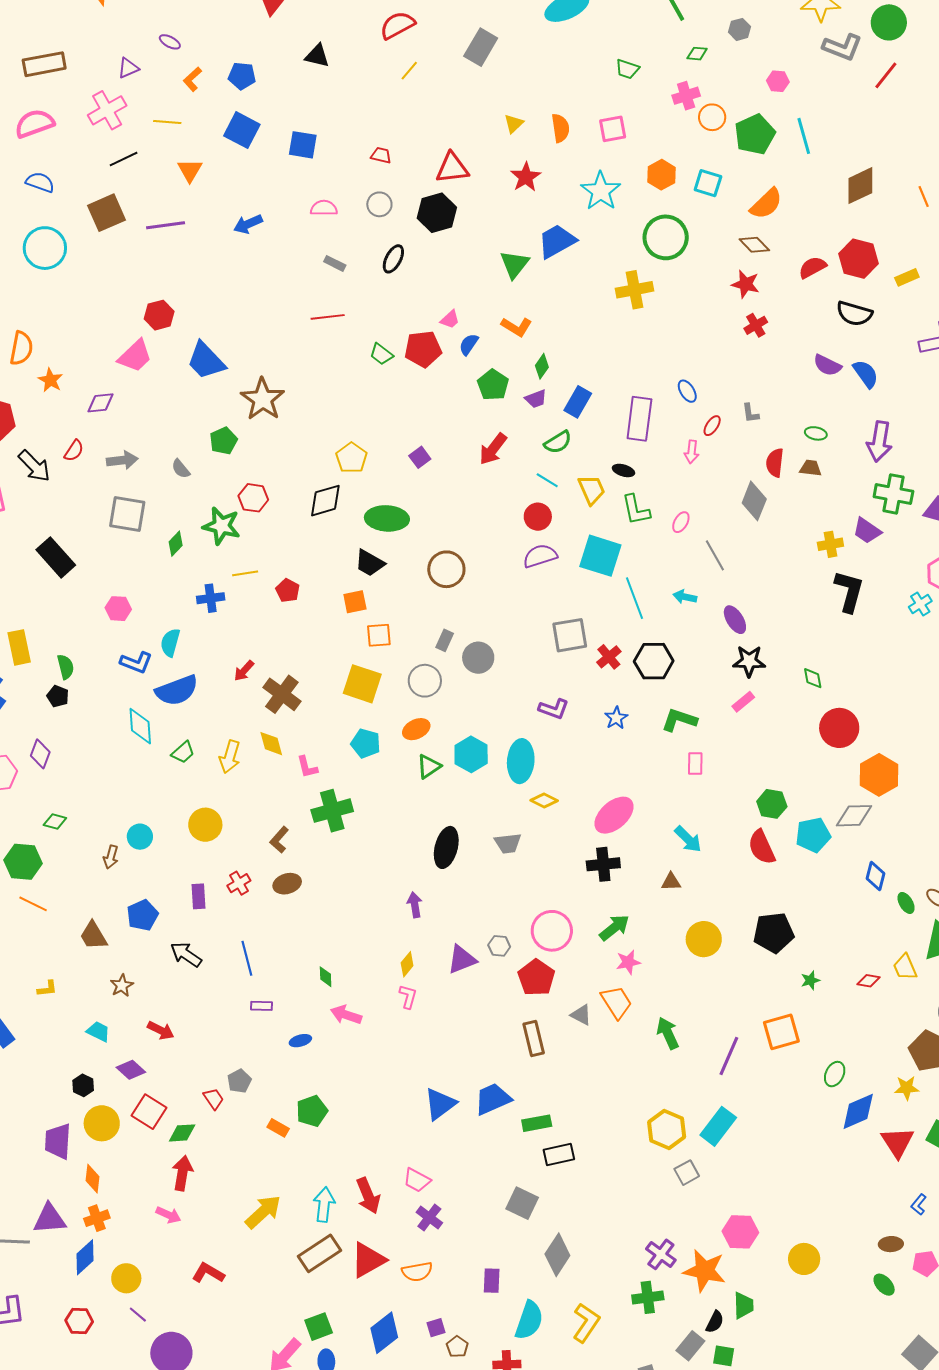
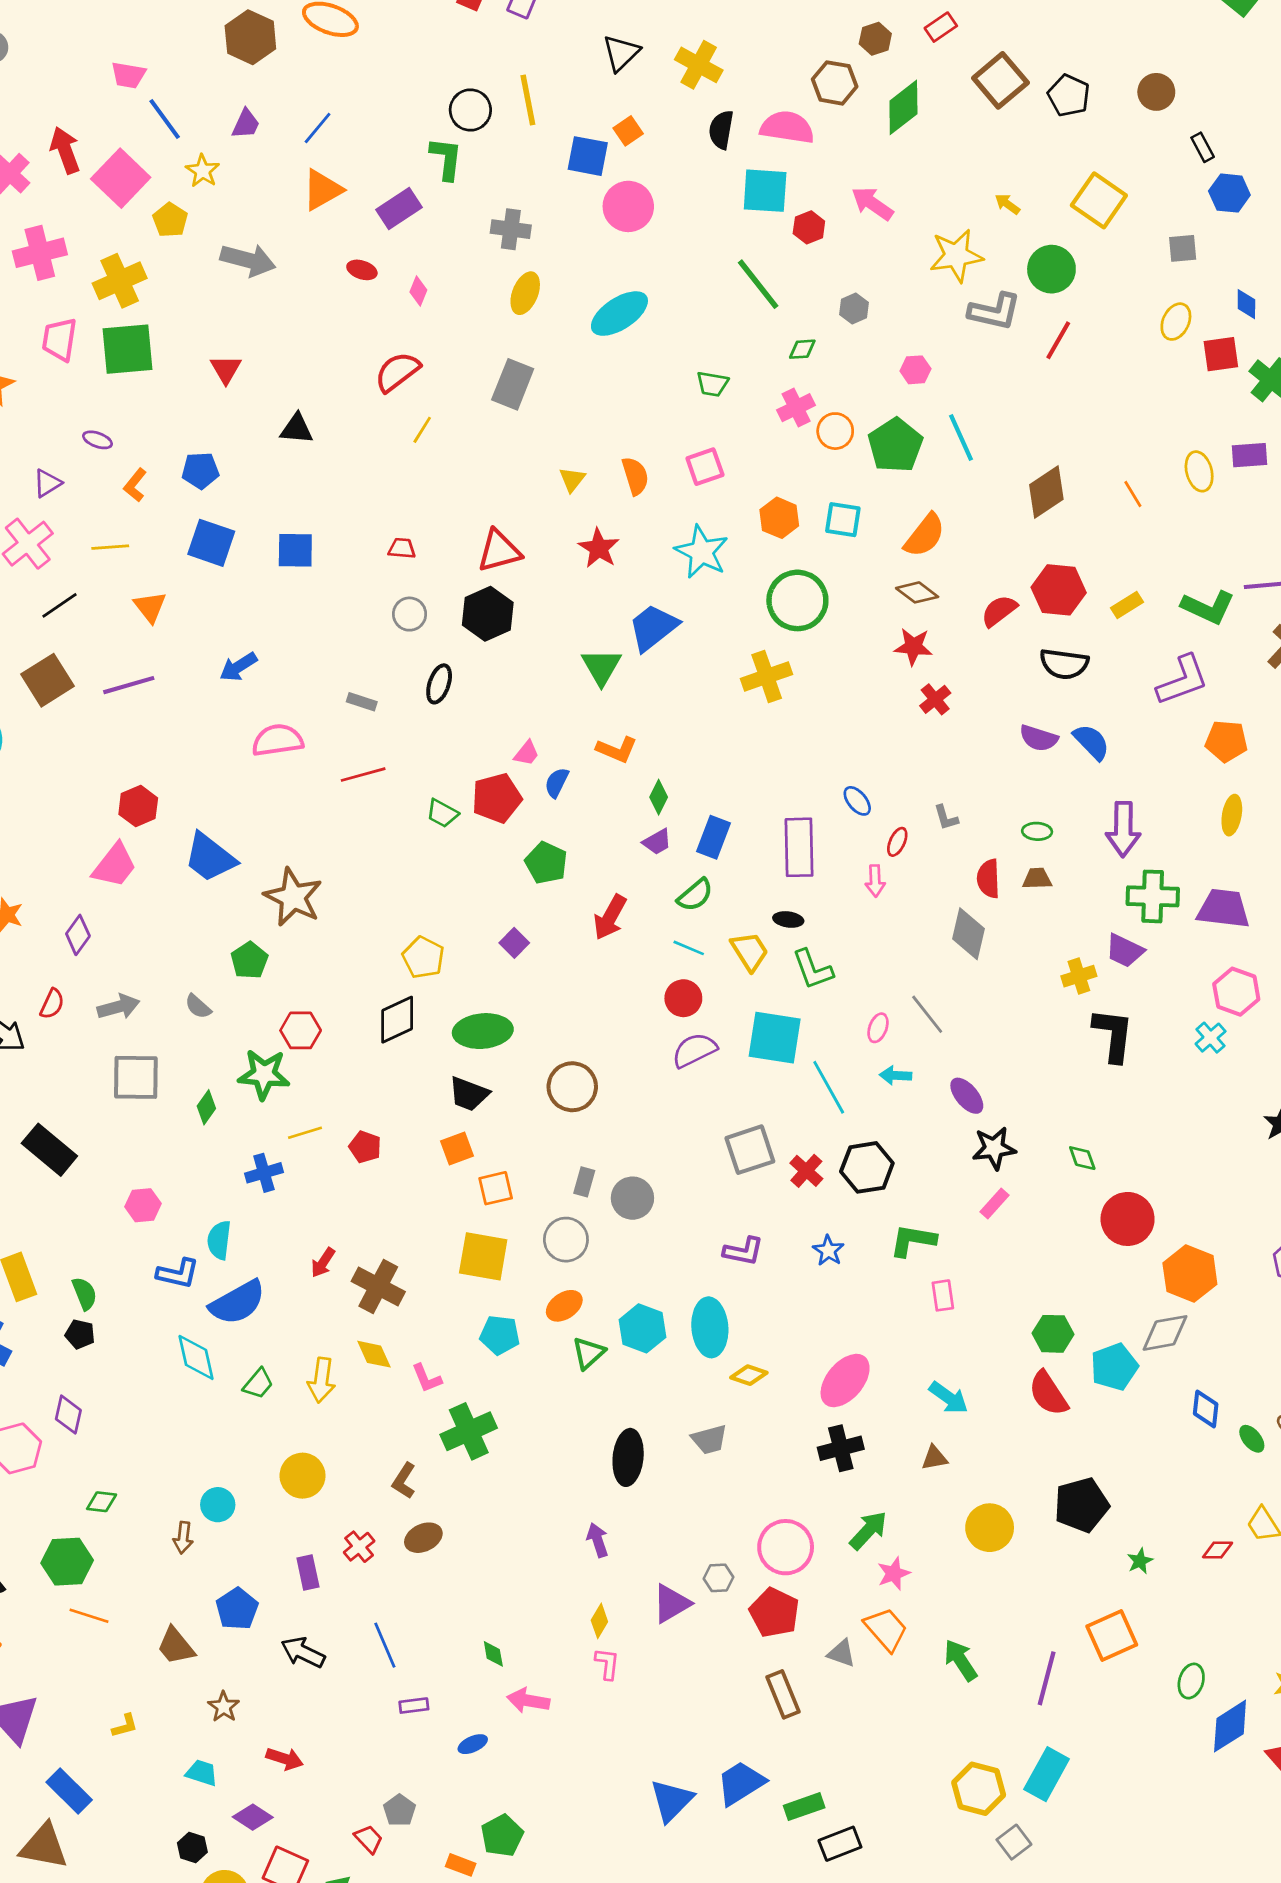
pink semicircle: (324, 208) -> (278, 740), moved, size x1.4
green pentagon: (493, 385) -> (546, 863), moved
purple diamond: (101, 403) -> (78, 935), turned -40
pink ellipse: (681, 522) -> (878, 1028), moved

